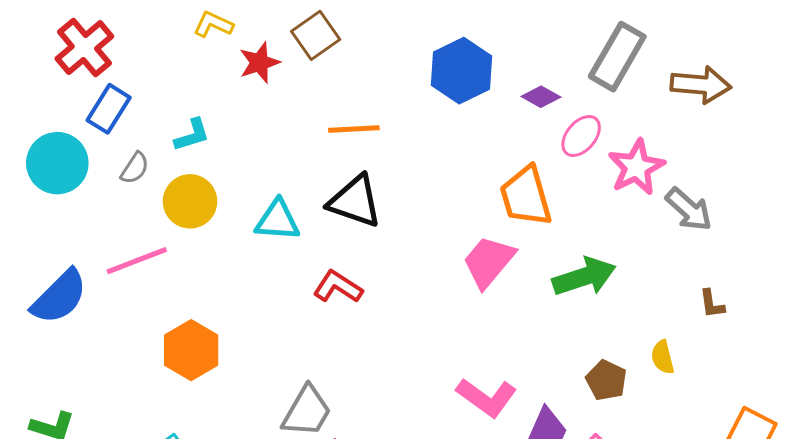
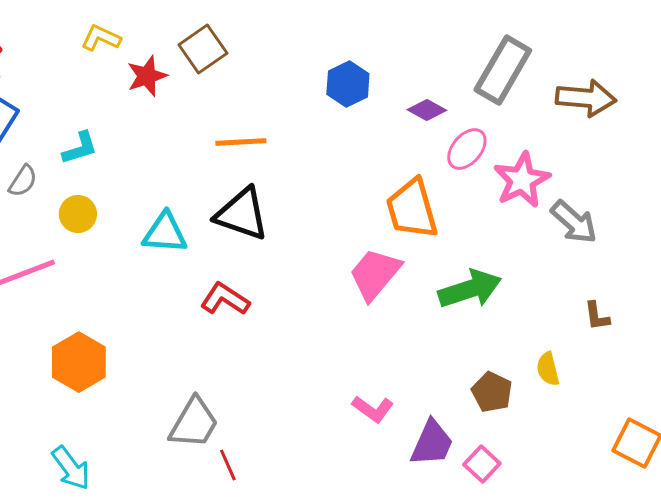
blue hexagon: (461, 71) -> (348, 84), size x0.7
yellow circle: (190, 201) -> (78, 214), size x0.7
pink L-shape: (487, 397) -> (373, 409), size x0.7

